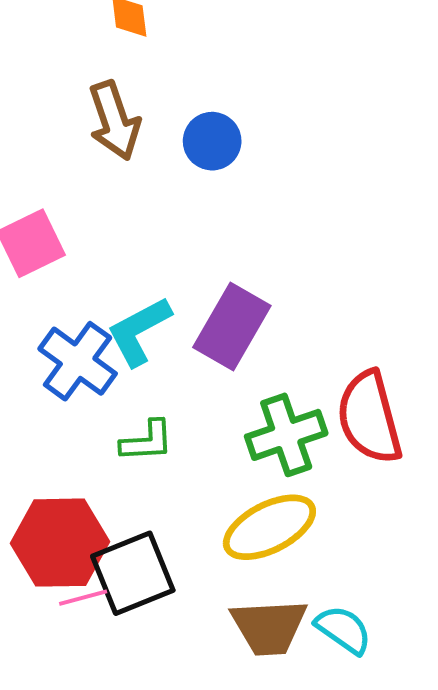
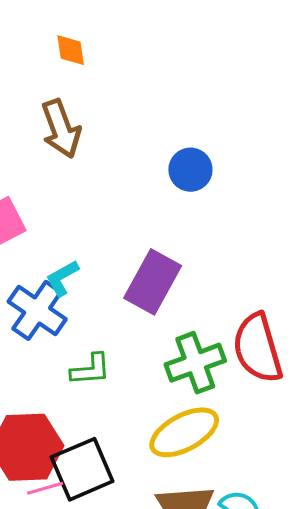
blue circle: (212, 141) -> (190, 170), moved
cyan L-shape: (139, 331) -> (62, 278), moved, size x0.7

